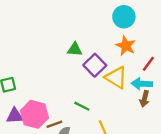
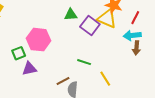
yellow triangle: (116, 77) -> (107, 18), moved
pink hexagon: (34, 114) -> (39, 40), moved
purple triangle: (15, 116) -> (29, 69), moved

